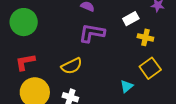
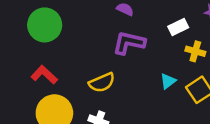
red L-shape: (25, 62) -> (44, 75), turned 50
cyan triangle: (127, 86) -> (168, 81), moved

